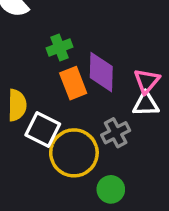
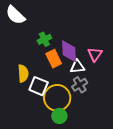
white triangle: (146, 104) -> (77, 67), moved
green circle: (111, 189) -> (59, 116), moved

